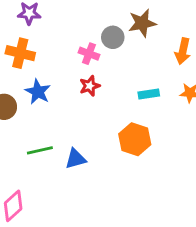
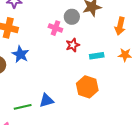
red star: (90, 86) -> (73, 45), moved
green line: (40, 150) -> (23, 107), moved

